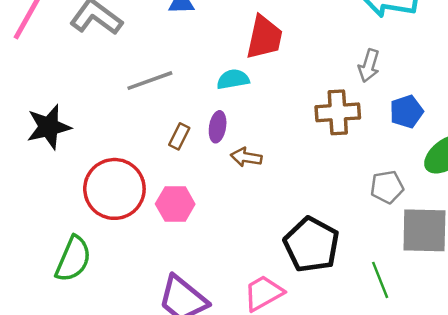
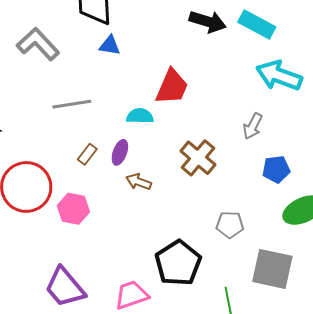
brown cross: (338, 112) -> (198, 158), moved, turned 33
gray pentagon: (387, 187) -> (230, 225), moved

